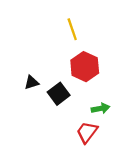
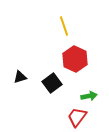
black triangle: (32, 82) -> (20, 77), moved

